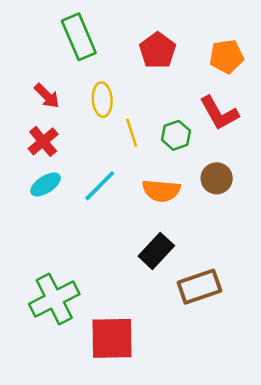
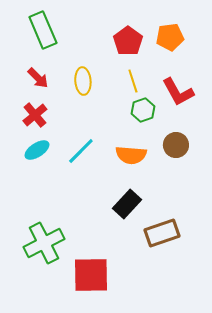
green rectangle: (79, 37) -> (43, 30), moved
orange pentagon: (226, 56) -> (170, 37), moved
yellow line: (132, 133) -> (133, 81), moved

